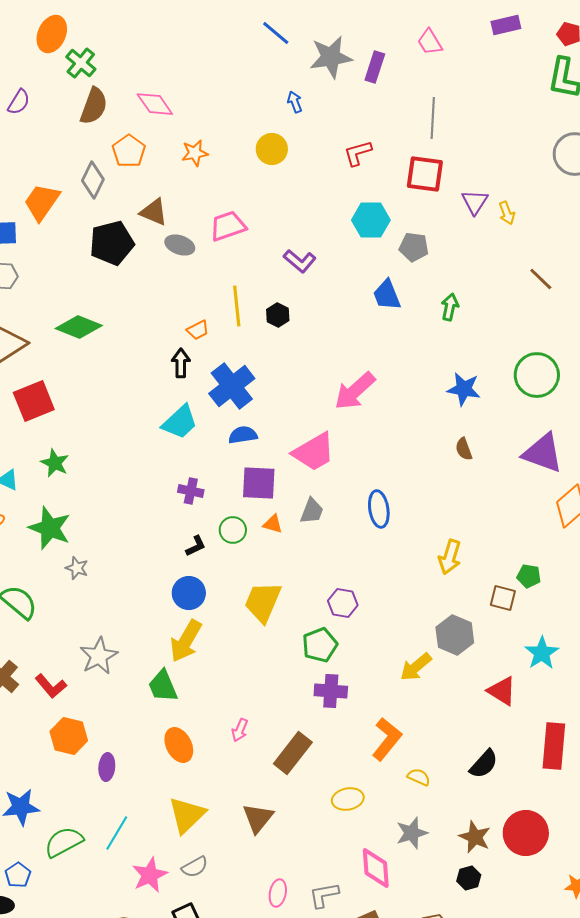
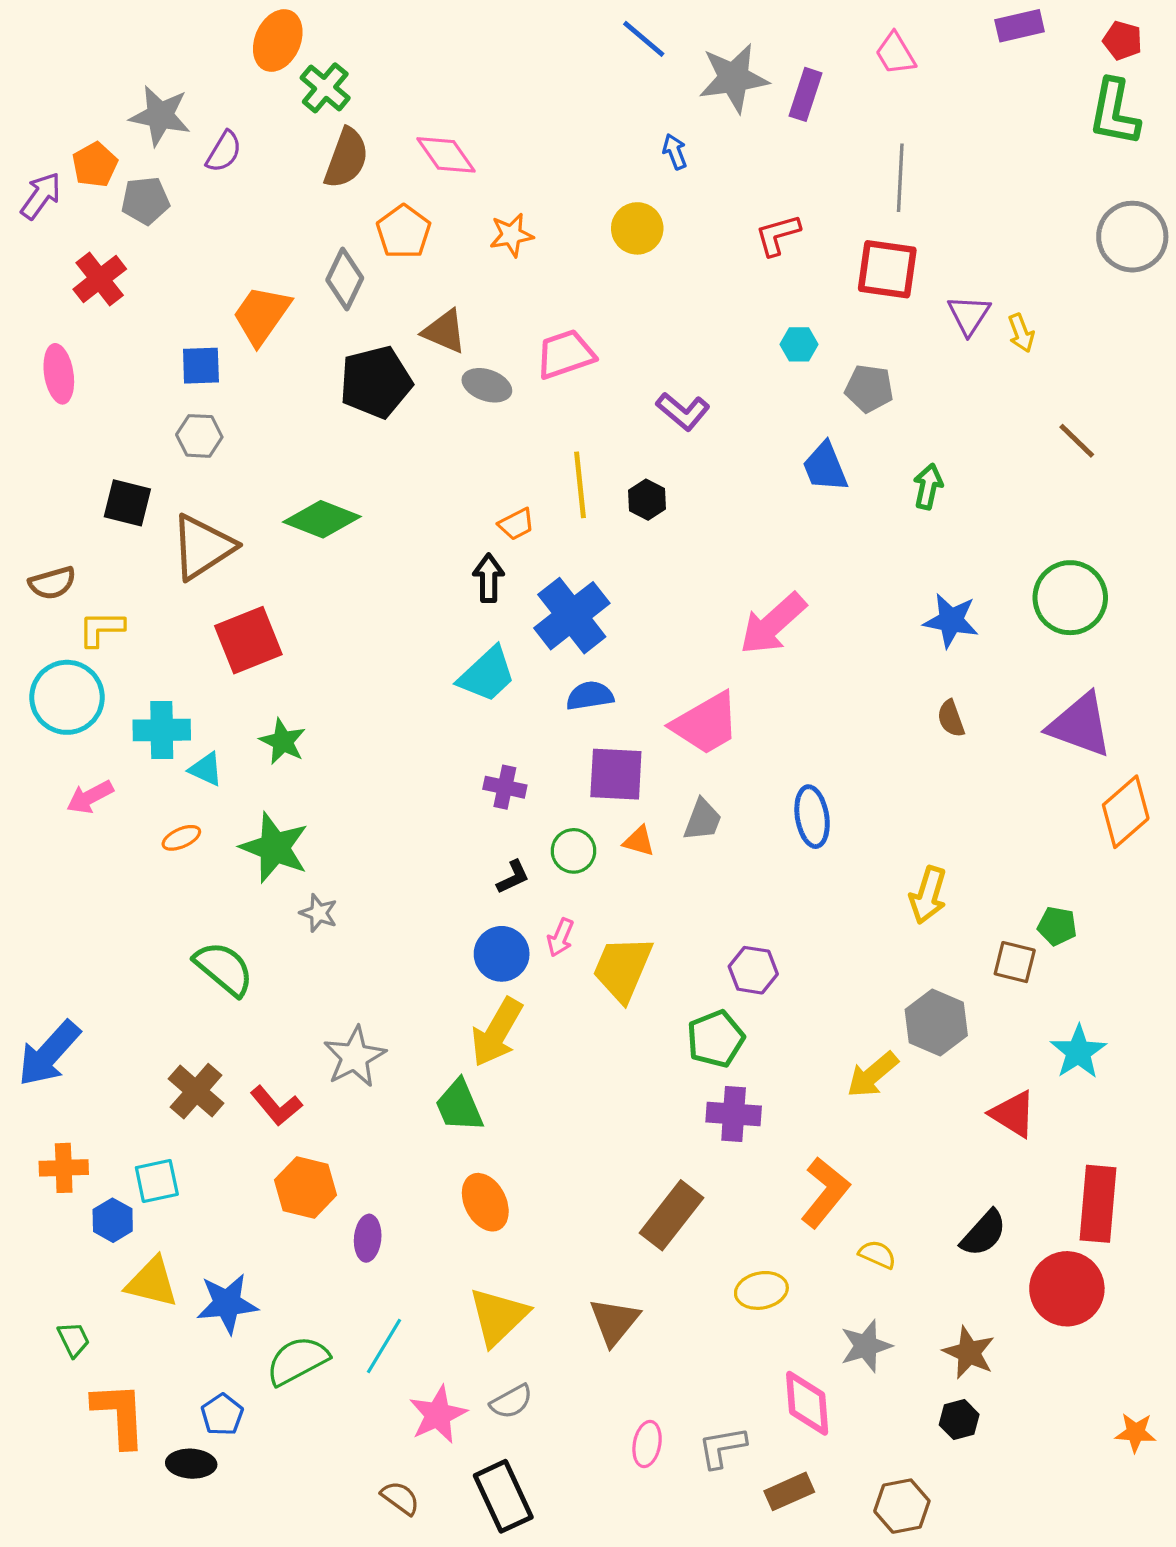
cyan hexagon: (371, 220) -> (799, 344), size x0.6
pink arrow: (240, 730) -> (560, 938), moved
red circle: (526, 833) -> (1067, 1289), moved

